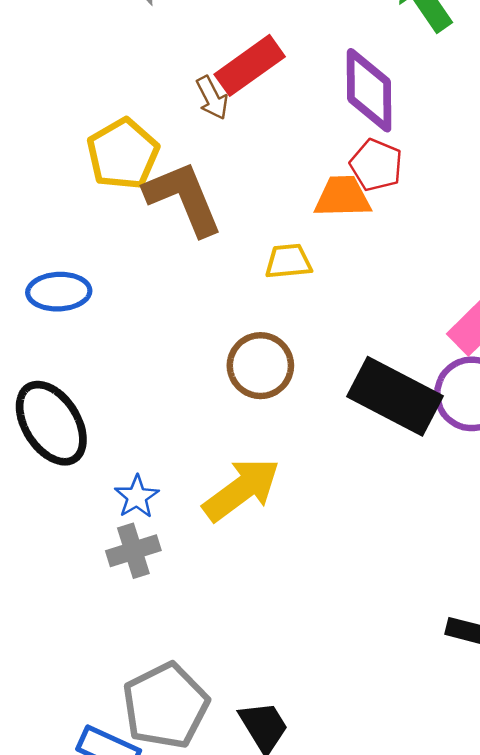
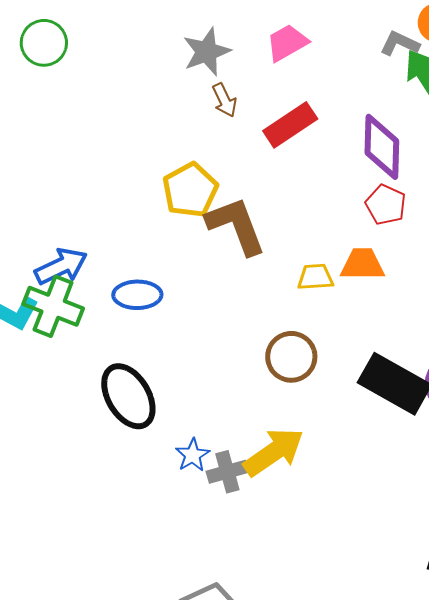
brown arrow: (212, 98) -> (224, 100), moved
orange trapezoid: (343, 197) -> (362, 264), moved
gray cross: (133, 551) -> (227, 472), moved

